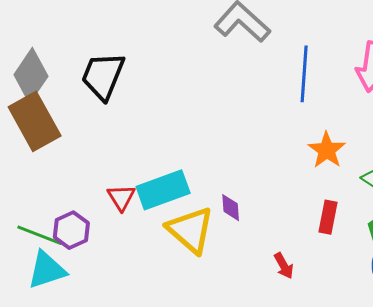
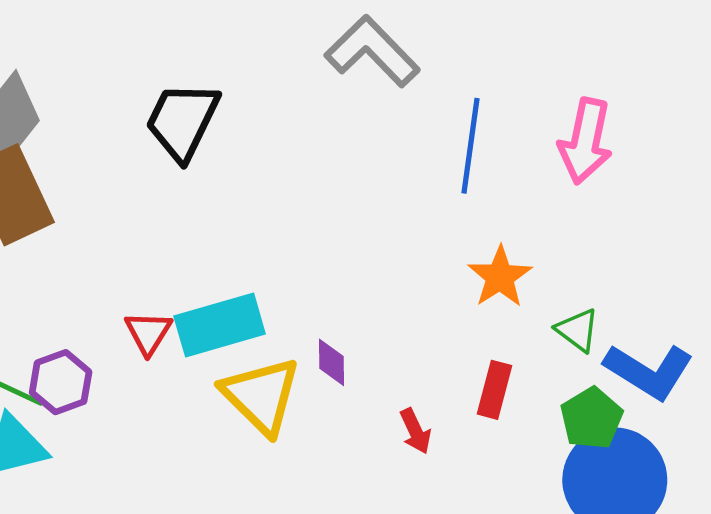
black trapezoid: (103, 76) -> (182, 121), moved
red arrow: (284, 266) -> (415, 431), moved

